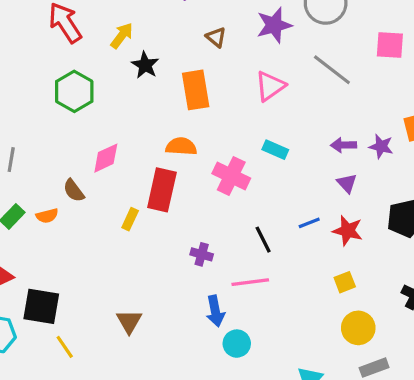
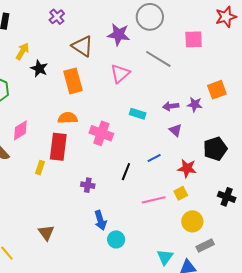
purple star: (274, 25) -> (119, 34), turned 30
brown triangle: (216, 37) -> (82, 46), size x1.6
cyan rectangle: (275, 150) -> (138, 114), moved
red star: (348, 231) -> (187, 168), moved
black line: (263, 240) -> (126, 172), turned 54
pink line: (250, 282) -> (154, 200), moved

